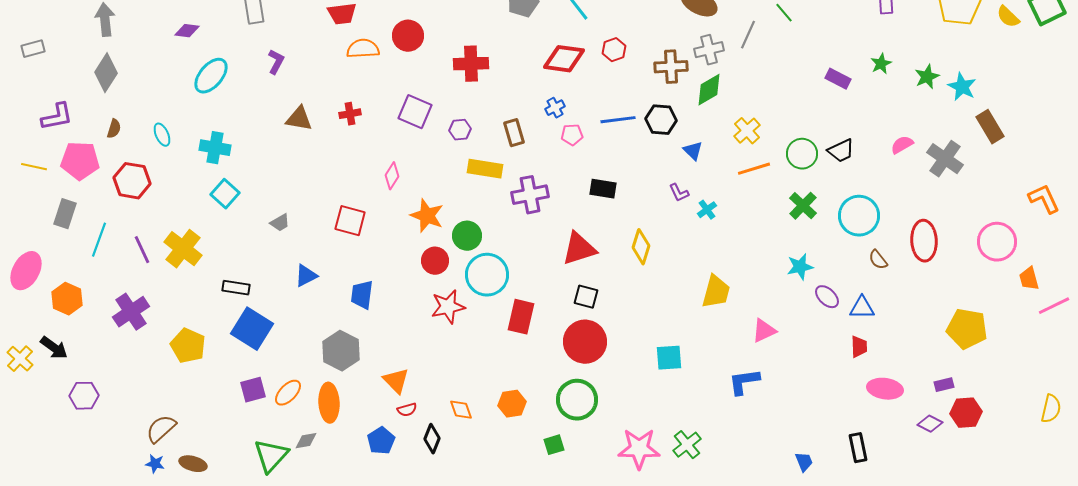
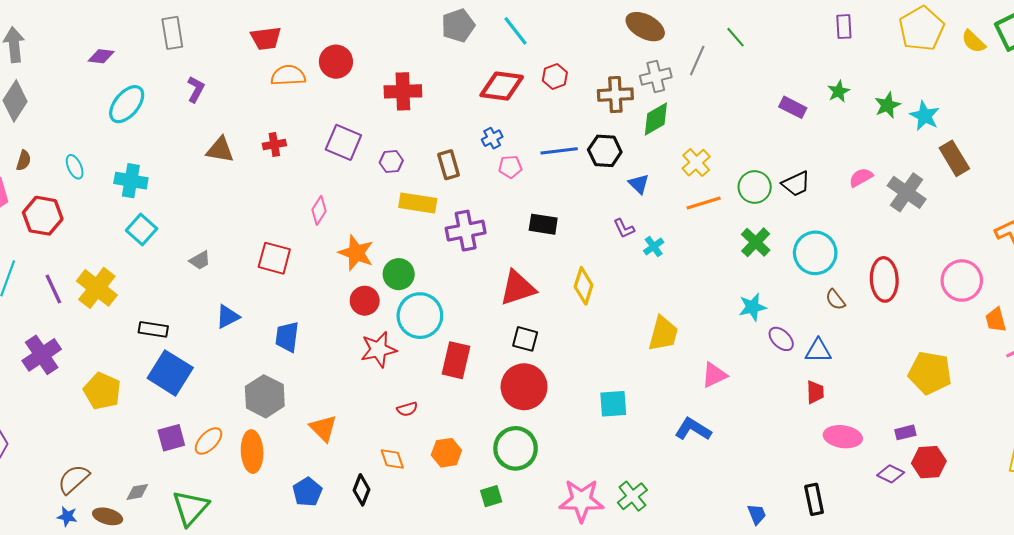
blue L-shape: (744, 382) -> (693, 429), turned 40
red semicircle: (407, 410) -> (407, 409), moved
gray diamond: (306, 441) -> (137, 492), moved

